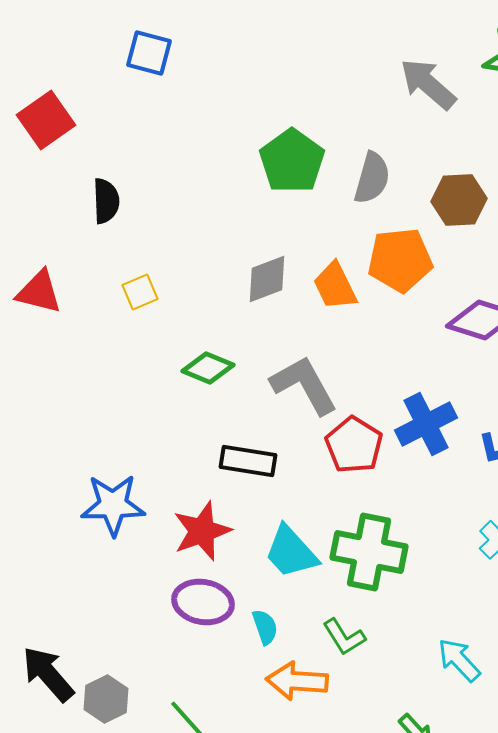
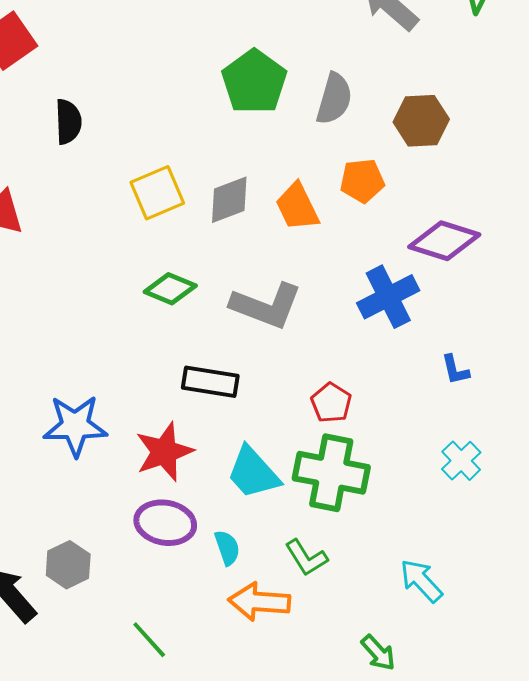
orange pentagon: (400, 260) -> (362, 181), size x0.7
yellow square: (140, 292) -> (157, 193), moved, size x1.5
gray L-shape: (304, 385) -> (266, 306), turned 140
blue cross: (426, 424) -> (388, 297), moved
red pentagon: (354, 445) -> (331, 403), moved, size x0.7
gray hexagon: (106, 699) -> (68, 565), moved

